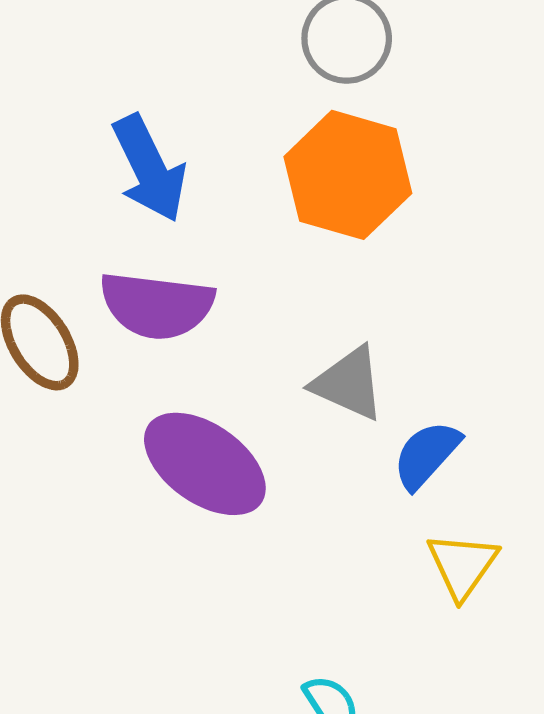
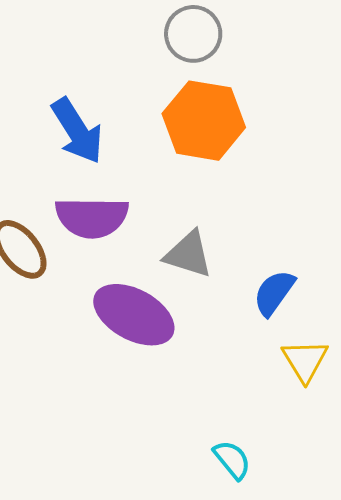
gray triangle: (349, 383) -> (188, 254), moved

